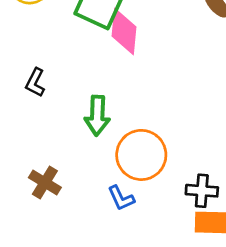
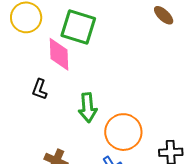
pink diamond: (124, 32) -> (59, 54), moved

